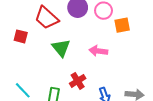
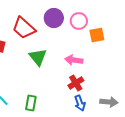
red cross: (78, 81) -> (76, 83), moved

